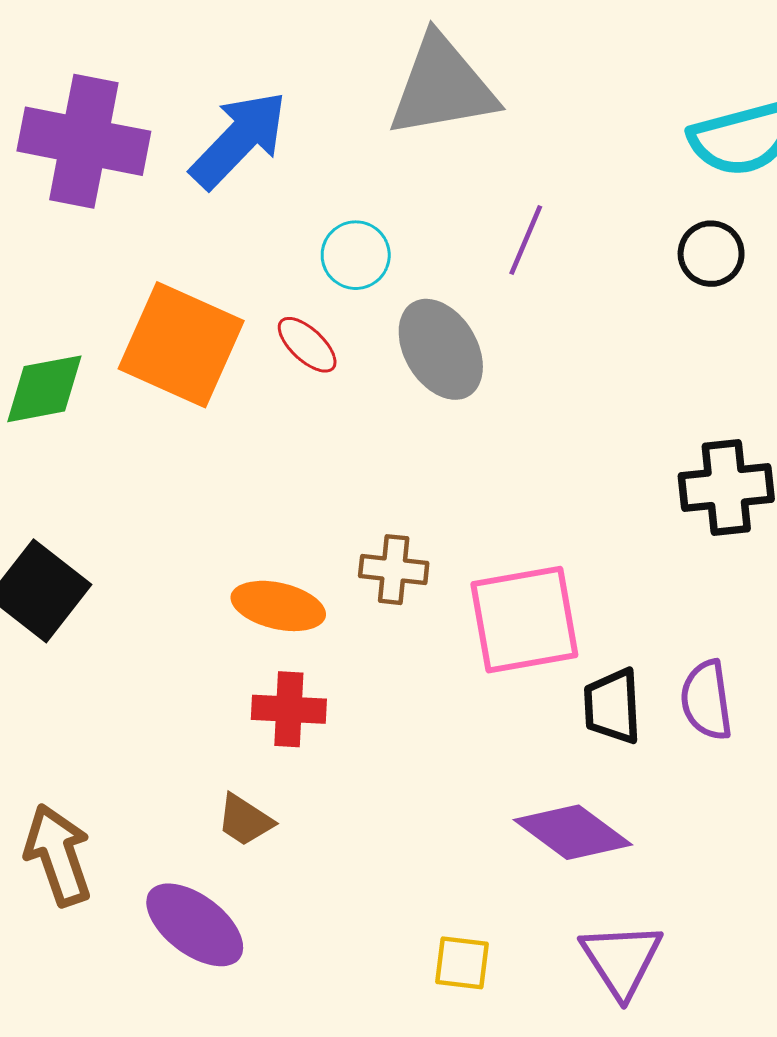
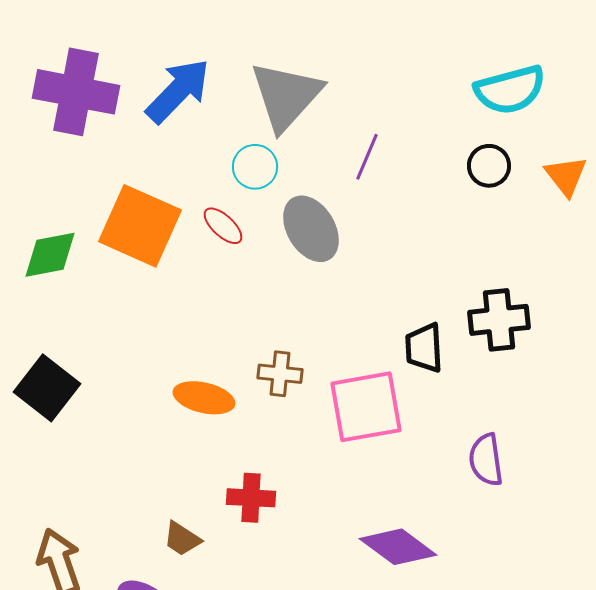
gray triangle: (442, 87) -> (286, 96), moved, turned -38
black trapezoid: (612, 706) -> (424, 348), moved
red cross: (289, 709) -> (251, 498), moved

